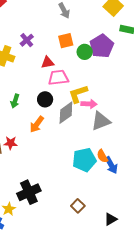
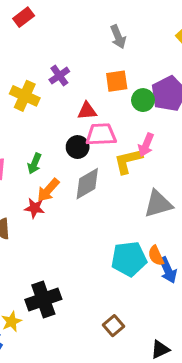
black circle: (45, 99) -> (78, 147), moved
pink arrow: (89, 104) -> (146, 145), moved, turned 105
gray diamond: (66, 113) -> (87, 184), moved
orange arrow: (37, 124) -> (48, 190), moved
red star: (11, 143) -> (34, 208), moved

